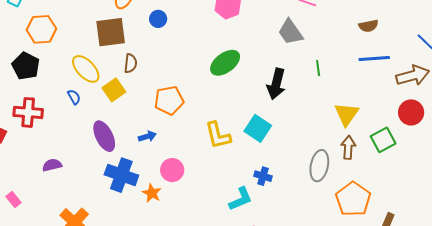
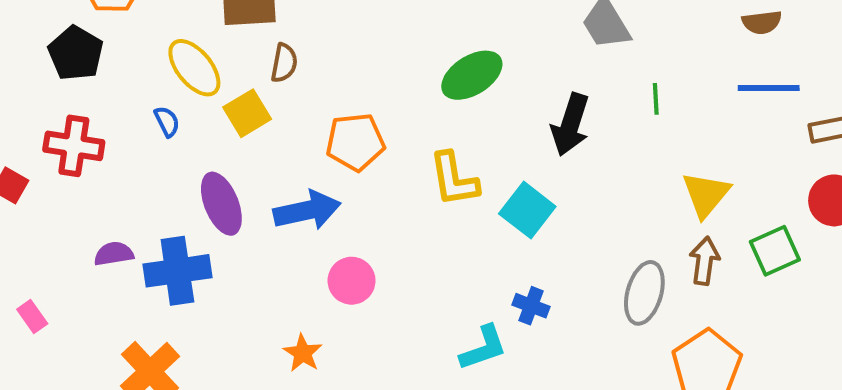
yellow L-shape: (218, 135) -> (454, 179), moved
blue arrow: (147, 136) -> (307, 210), size x1.8
blue cross: (121, 175) -> (177, 271), moved, turned -32
orange star: (152, 193) -> (303, 353), moved

